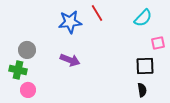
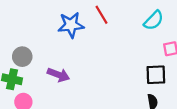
purple arrow: (70, 60) -> (58, 75), moved

